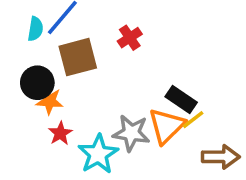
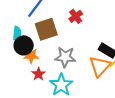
cyan semicircle: (35, 29) -> (17, 33), moved
gray star: (131, 133) -> (65, 57), moved

